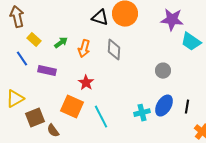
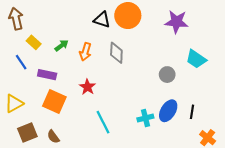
cyan trapezoid: (191, 42) -> (196, 59), moved
orange square: (72, 107) -> (54, 101), moved
brown square: (35, 118) -> (27, 132), moved

